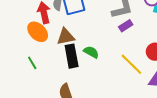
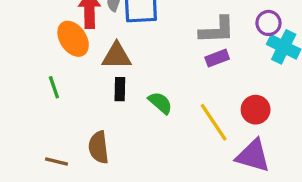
green semicircle: (91, 52) -> (160, 103), moved
black rectangle: (72, 56) -> (120, 89), size x0.6

